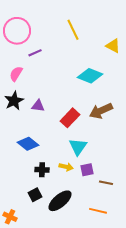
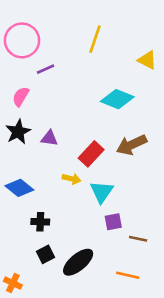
yellow line: (73, 30) -> (95, 39), turned 45
blue diamond: (28, 144) -> (19, 188), moved
yellow arrow: (66, 167) -> (72, 179), moved
black cross: (42, 170) -> (40, 222), moved

